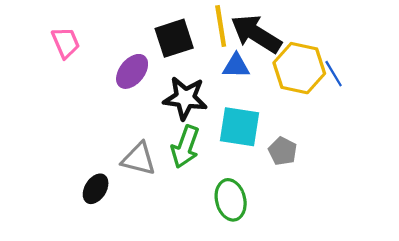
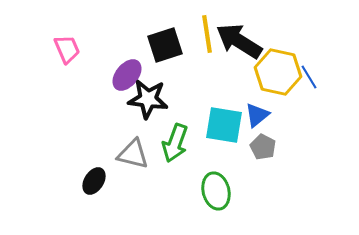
blue triangle: (236, 66) -> (257, 115), moved, turned -40
black star: (185, 98) -> (148, 99), moved

